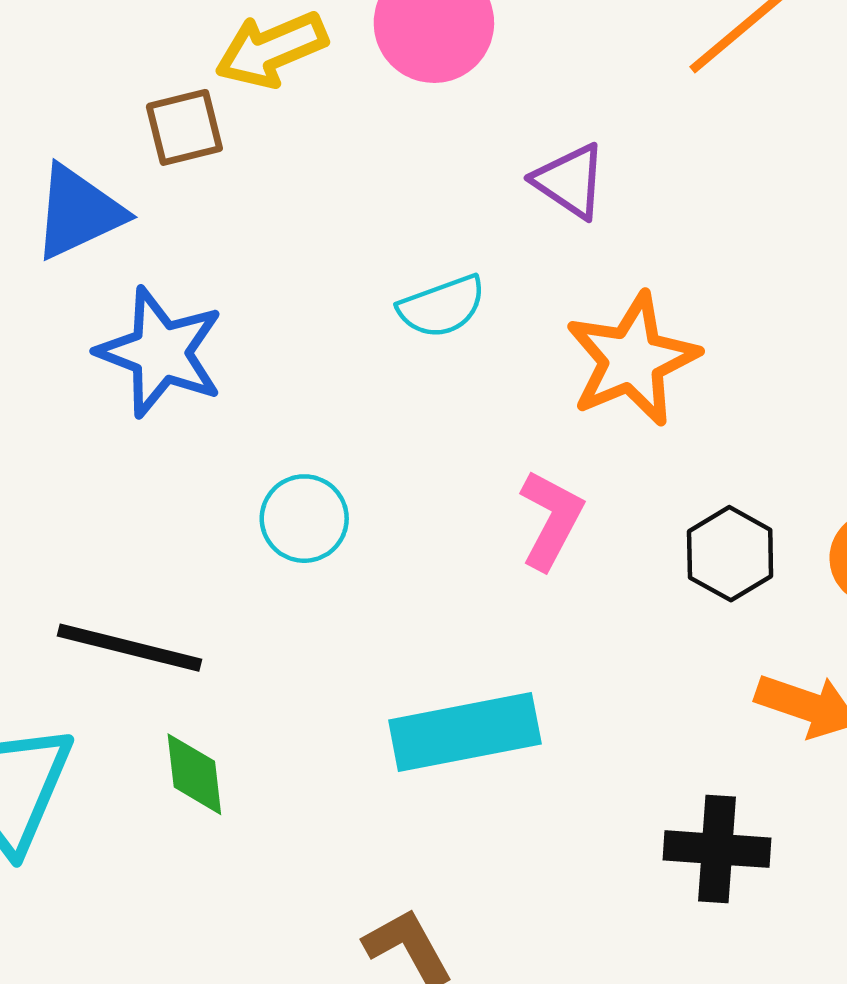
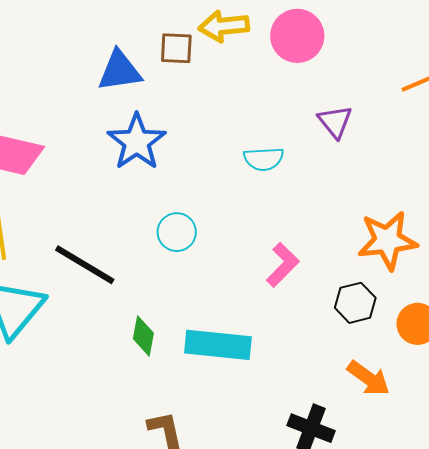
orange star: (632, 359) -> (387, 240), moved
green diamond: (194, 774) -> (143, 336), moved

